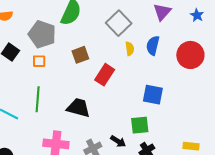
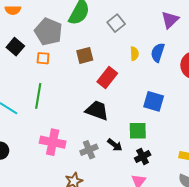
gray square: (119, 23) -> (116, 23), moved, size x0.7
black trapezoid: (78, 108) -> (97, 110), moved

